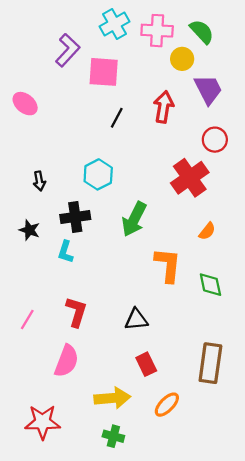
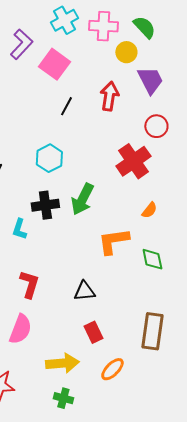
pink square: (104, 72) -> (54, 64), turned 32
black cross: (75, 217) -> (45, 205), moved
orange L-shape: (168, 265) -> (113, 241), turned -104

